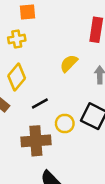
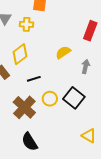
brown cross: (36, 141) -> (24, 107), turned 35

